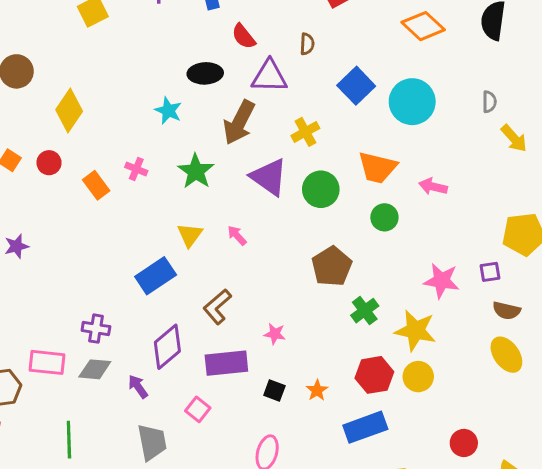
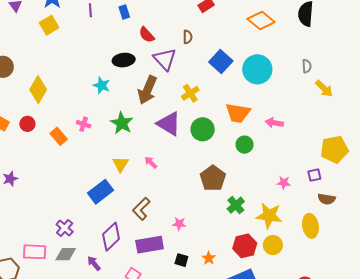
purple triangle: (269, 76) -> (165, 59), turned 50
pink star: (441, 281) -> (284, 183), size x0.6
purple cross: (96, 329) -> (65, 228), turned 36
yellow ellipse: (506, 355) -> (310, 226), moved, turned 30

